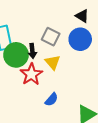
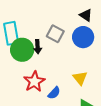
yellow triangle: (53, 62) -> (80, 78), moved
red star: (31, 74) -> (34, 81), moved

